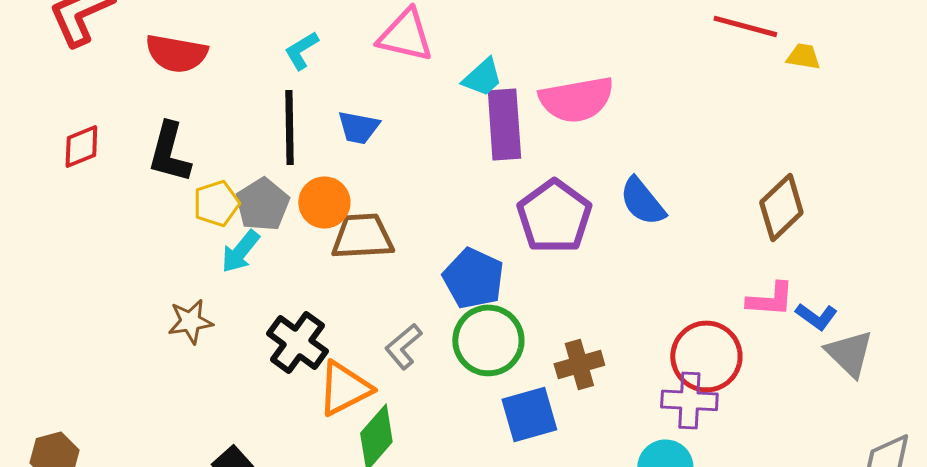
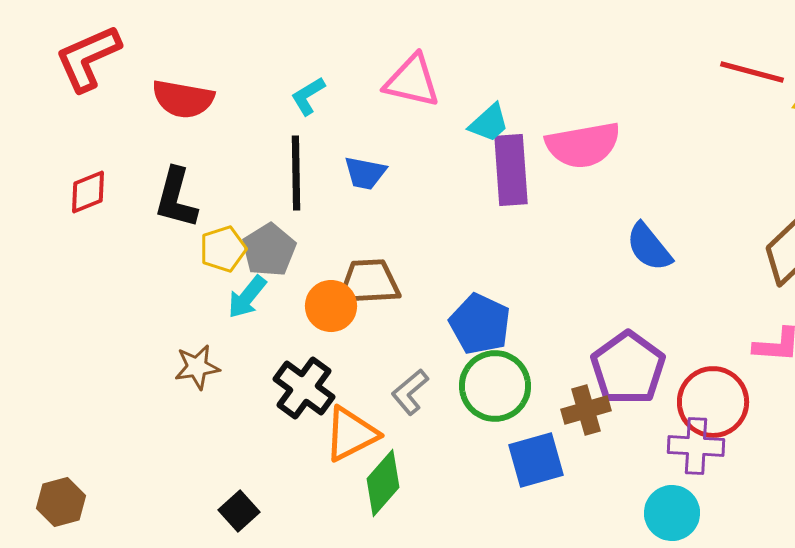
orange circle: (324, 202) -> (331, 306), moved
purple pentagon: (554, 216) -> (628, 368), moved

